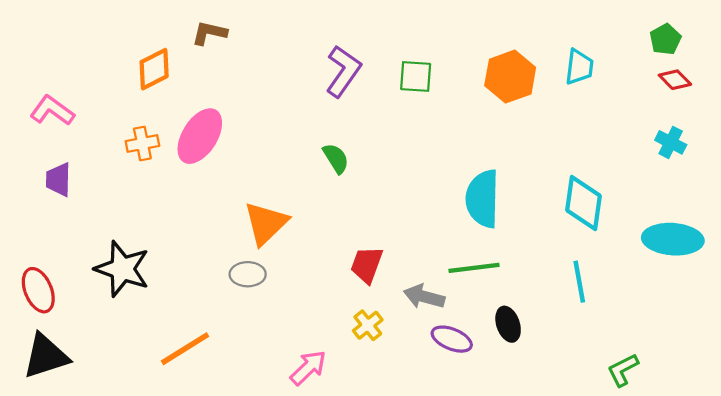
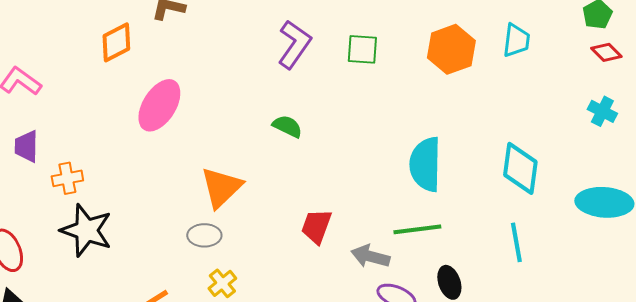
orange cross: (142, 143) -> (67, 178), moved
green semicircle: (336, 158) -> (287, 126), turned -32
yellow cross: (368, 325) -> (222, 283), moved

